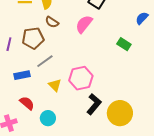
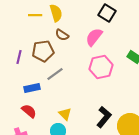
pink hexagon: (81, 78) -> (101, 67), moved
yellow triangle: (55, 85) -> (65, 114), moved
red semicircle: (27, 103) -> (29, 111), moved

